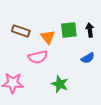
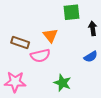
green square: (69, 30) -> (72, 12), moved
brown rectangle: (21, 31) -> (20, 43), moved

